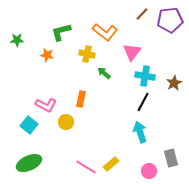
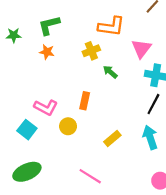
green L-shape: (61, 32) -> (49, 25), moved
orange L-shape: (105, 32) -> (111, 26), turned -30
yellow cross: (87, 54) -> (91, 51), turned -35
yellow rectangle: (111, 164) -> (112, 138), moved

